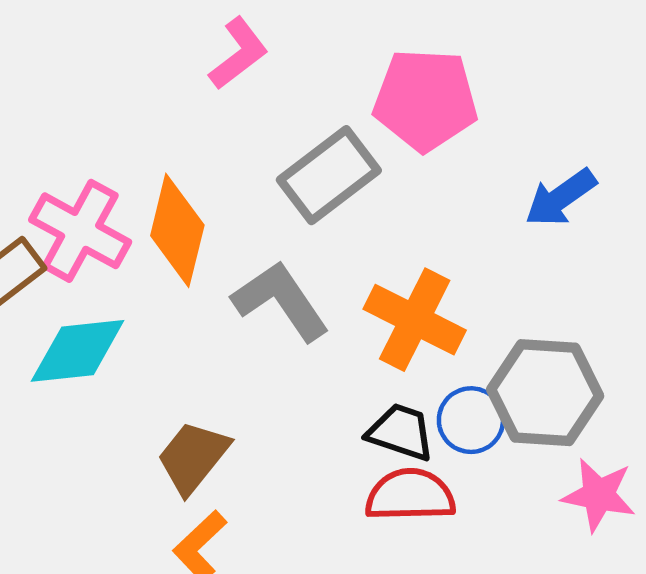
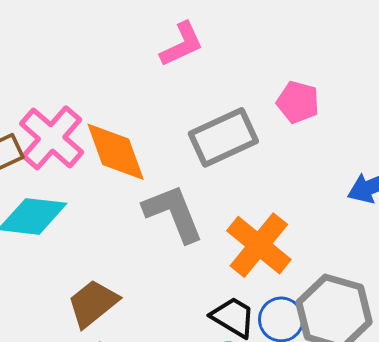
pink pentagon: (425, 100) -> (298, 102), size x0.6
orange diamond: (177, 230) -> (116, 152), turned -46

